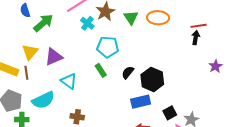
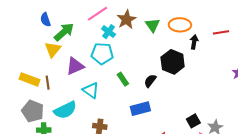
black arrow: (196, 38) -> (194, 42), moved
cyan pentagon: (108, 47) -> (102, 54), moved
yellow triangle: (30, 52) -> (53, 49), moved
black hexagon: (152, 79) -> (173, 62), moved
blue rectangle: (141, 102) -> (140, 109), moved

